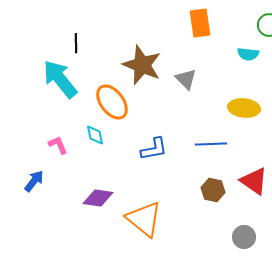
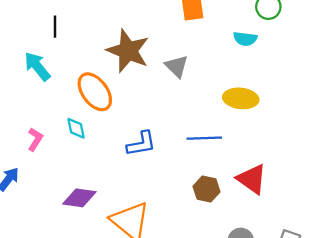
cyan arrow: (60, 79) -> (37, 66), size x0.7
pink L-shape: (58, 145) -> (35, 139), turned 55

